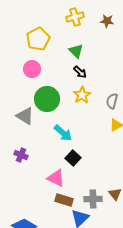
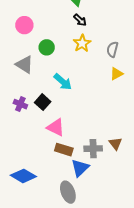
pink circle: (32, 69) -> (24, 25), moved
green circle: (47, 99) -> (47, 47), size x0.6
black square: (73, 158) -> (43, 102), moved

